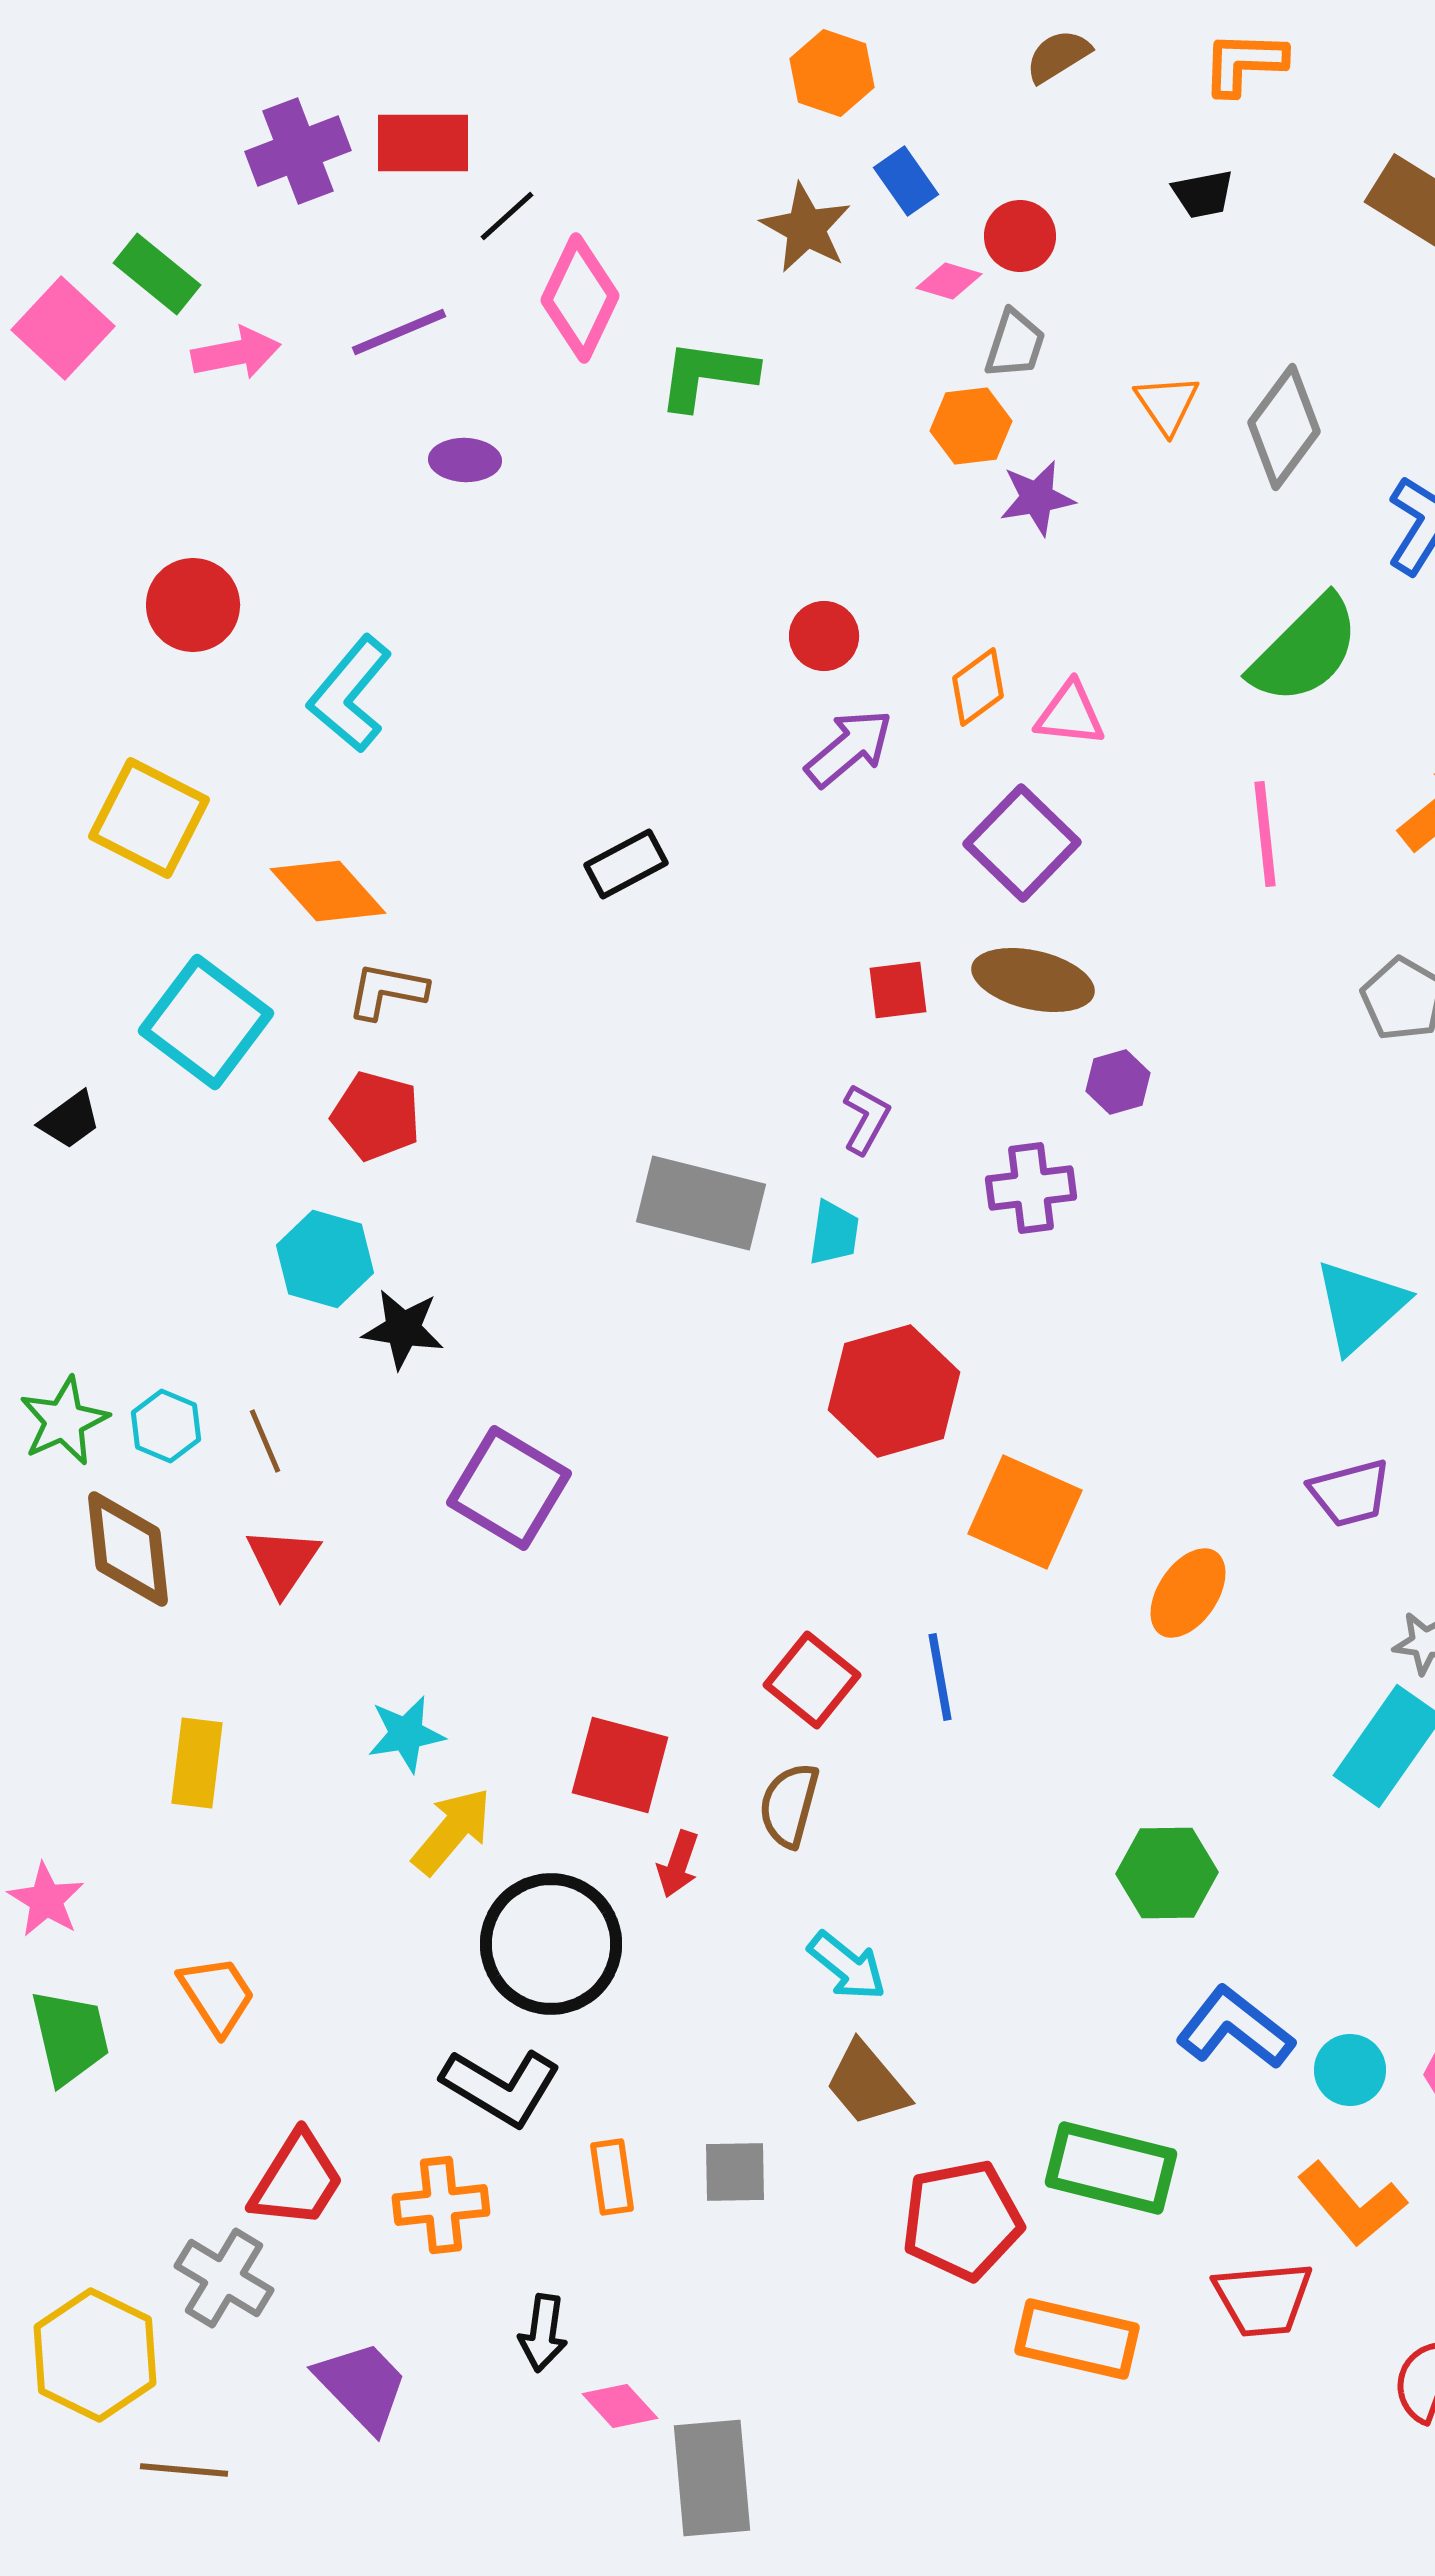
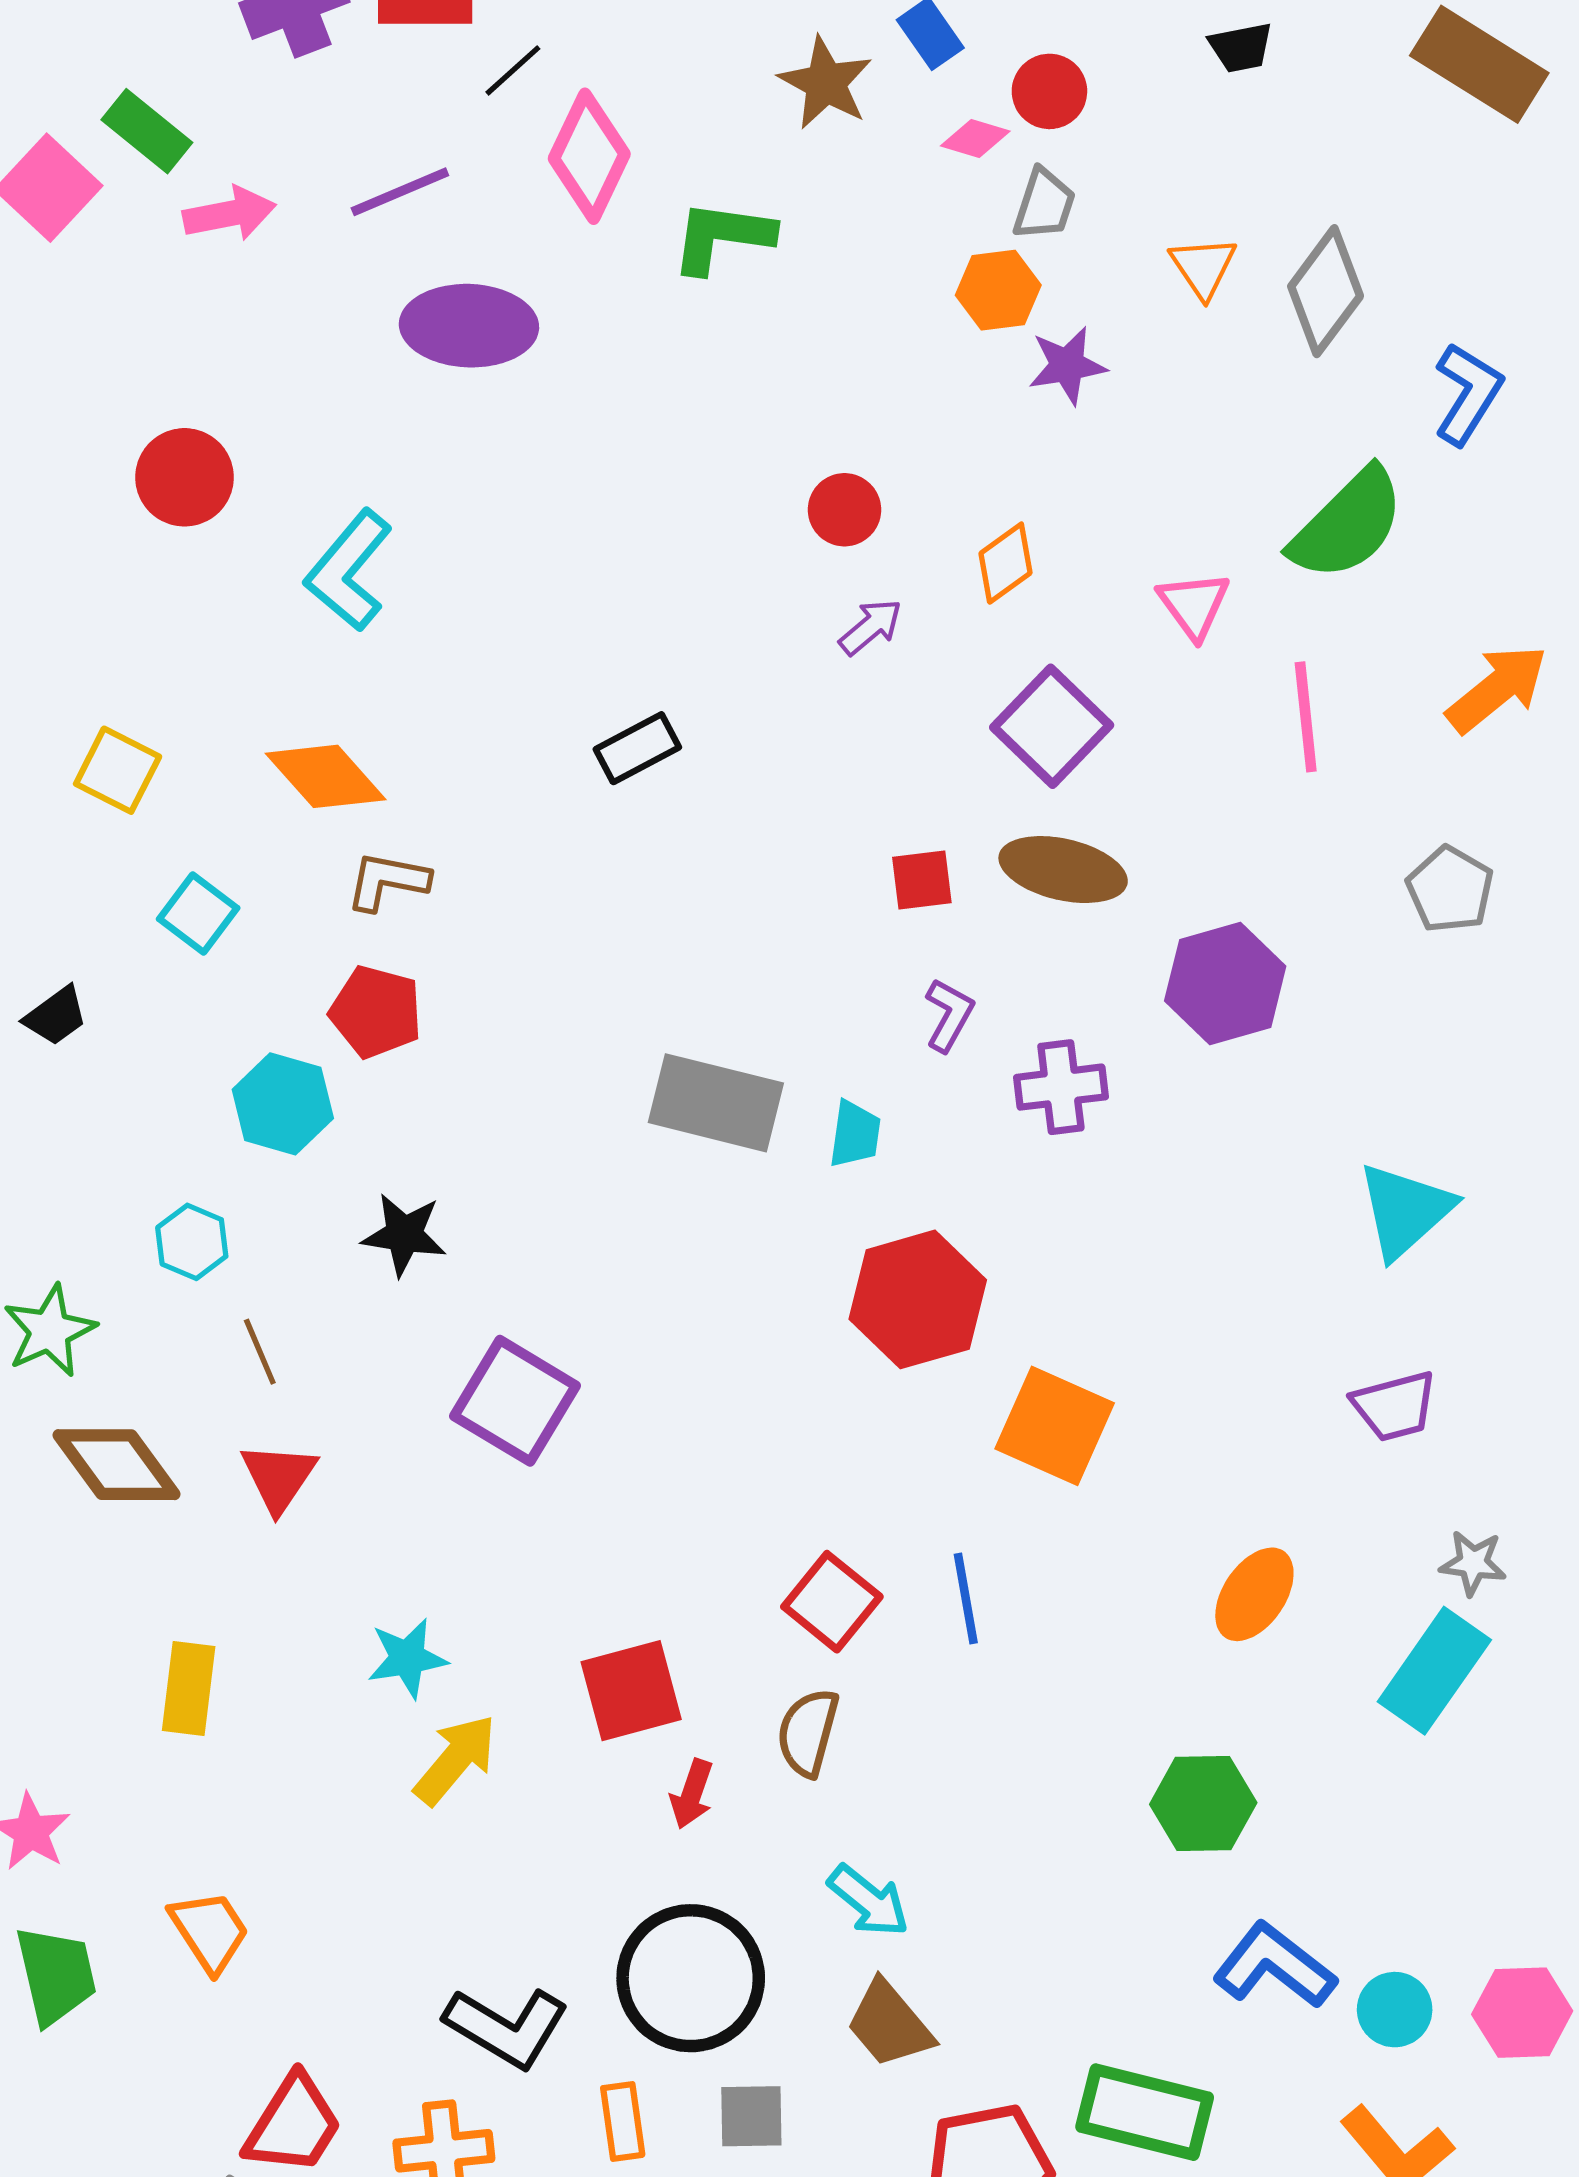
purple ellipse: (465, 460) -> (469, 326), size x1.8
pink triangle: (1070, 714) -> (1194, 605), moved, turned 48
purple arrow: (849, 748) -> (871, 627), size x0.7
yellow square: (149, 818) -> (118, 770), moved, size x0.7
cyan square: (206, 1022) -> (198, 913), size x0.6
purple hexagon: (1118, 1082) -> (1225, 984), moved, size x1.8
purple L-shape: (866, 1119) -> (949, 1015), moved
cyan hexagon: (325, 1259) -> (283, 1104), moved
cyan hexagon: (166, 1426) -> (192, 1242), moved
brown diamond: (128, 1549) -> (117, 1465), turned -30
orange ellipse: (1188, 1593) -> (1254, 1594), moved
red square: (620, 1765) -> (631, 1691), turned -30
black circle: (551, 1944) -> (691, 1978), moved

